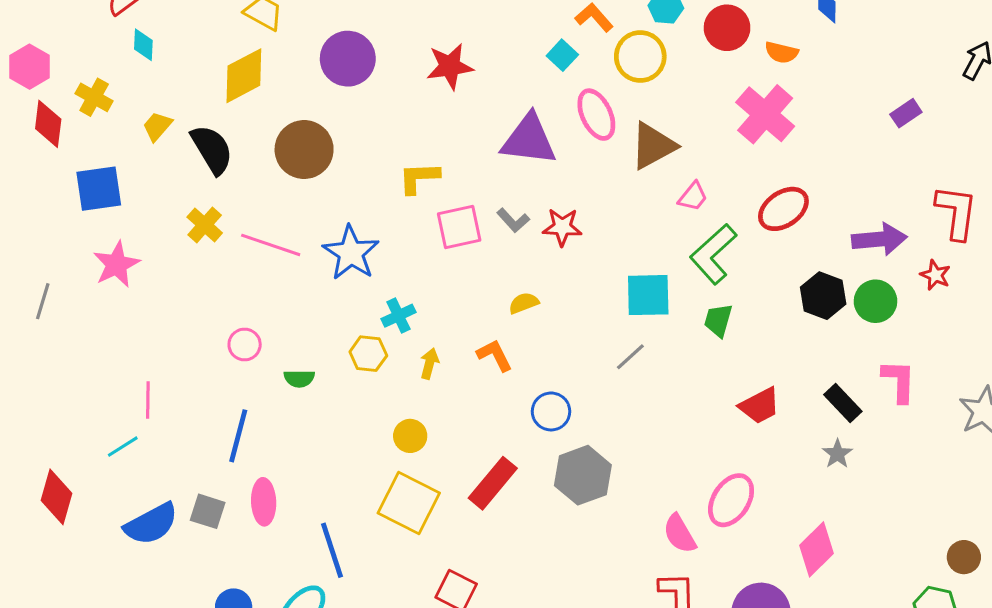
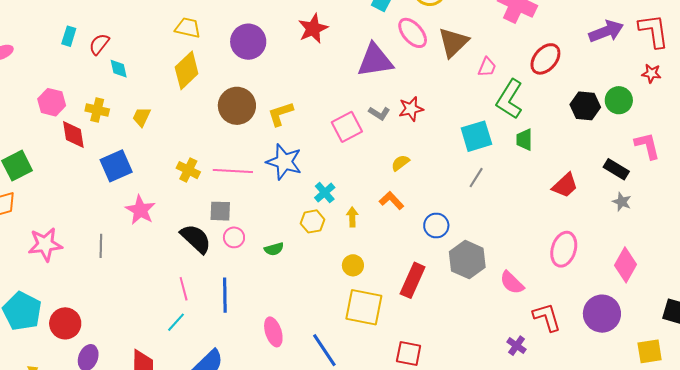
black semicircle: (212, 149) -> (196, 239), moved
yellow L-shape: (419, 178) -> (280, 114), moved
purple arrow: (879, 239) -> (606, 31), moved
blue line: (238, 436) -> (225, 295), moved
gray square: (208, 511) -> (220, 211), moved
pink semicircle: (680, 534) -> (512, 283), moved

